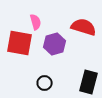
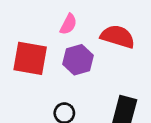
pink semicircle: (36, 22) -> (68, 24), moved, turned 42

